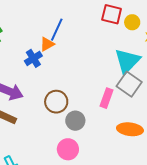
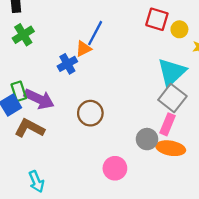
pink rectangle: (106, 98) -> (168, 124), moved
gray circle: (75, 121) -> (147, 139), moved
pink circle: (68, 149) -> (115, 168), moved

